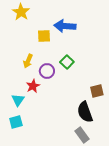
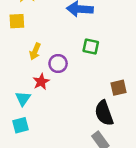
yellow square: (44, 36) -> (17, 21), moved
green square: (67, 62) -> (91, 47), moved, turned -32

